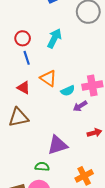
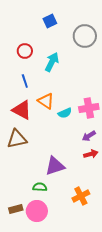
red circle: (23, 38) -> (25, 51), moved
red triangle: (24, 88) -> (22, 110), size x1.5
purple arrow: (80, 106) -> (89, 136), moved

